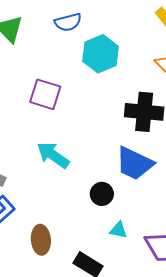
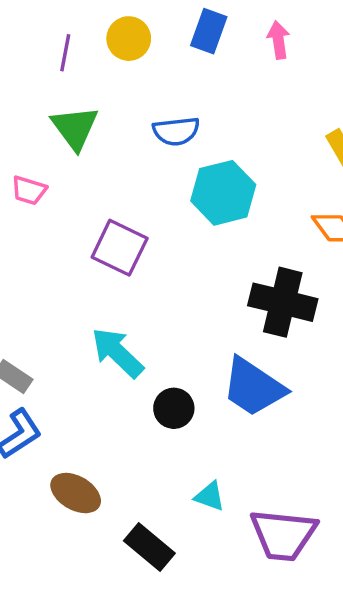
black circle: (102, 194) -> (174, 408), moved
brown ellipse: (41, 240) -> (76, 493), turned -64

